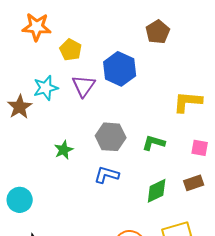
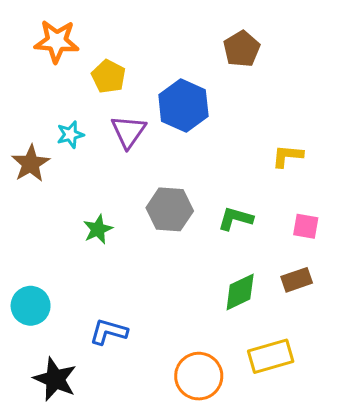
cyan star: (46, 88) -> (70, 135), size x0.7
yellow L-shape: (188, 102) -> (287, 156), size x0.7
blue L-shape: (107, 175) -> (109, 332), moved

